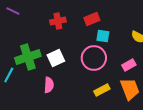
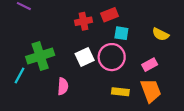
red cross: (58, 21) -> (83, 21), moved
white square: (56, 58) -> (85, 57), moved
yellow rectangle: (102, 90) -> (120, 92), turned 35

